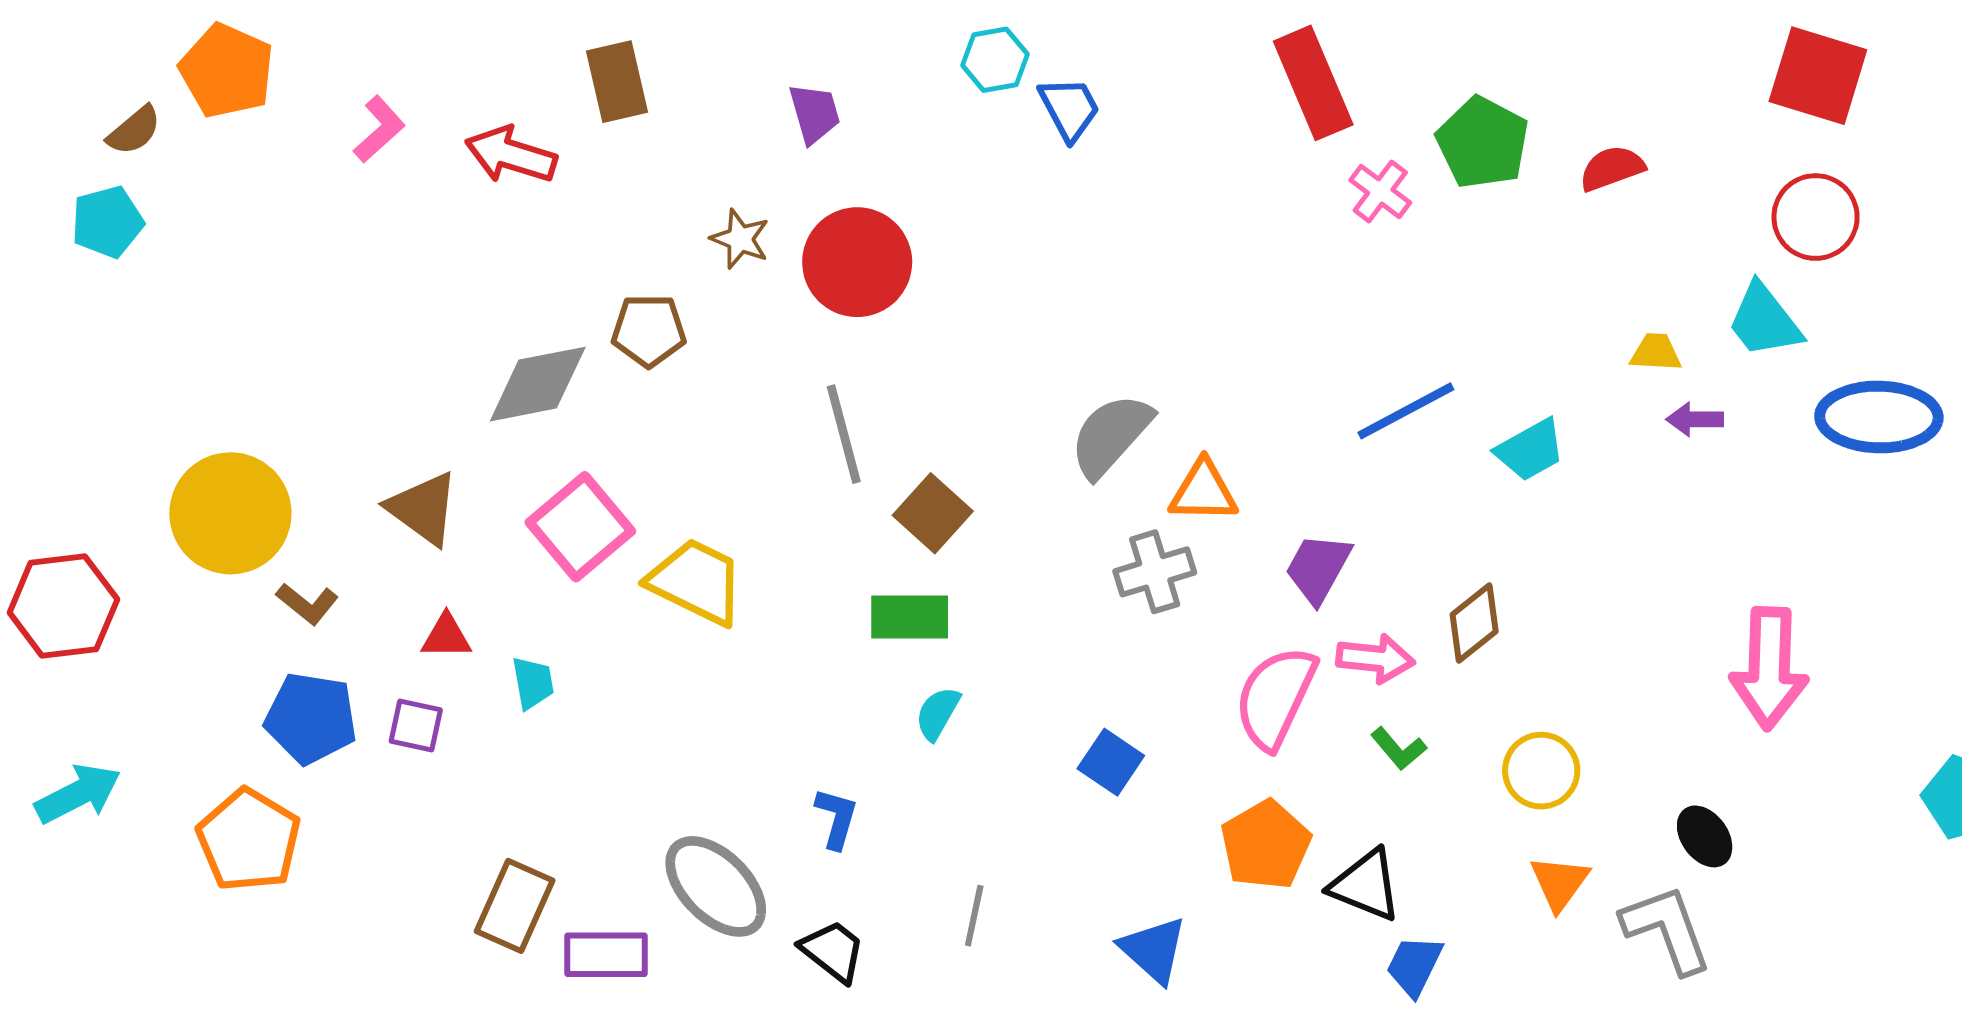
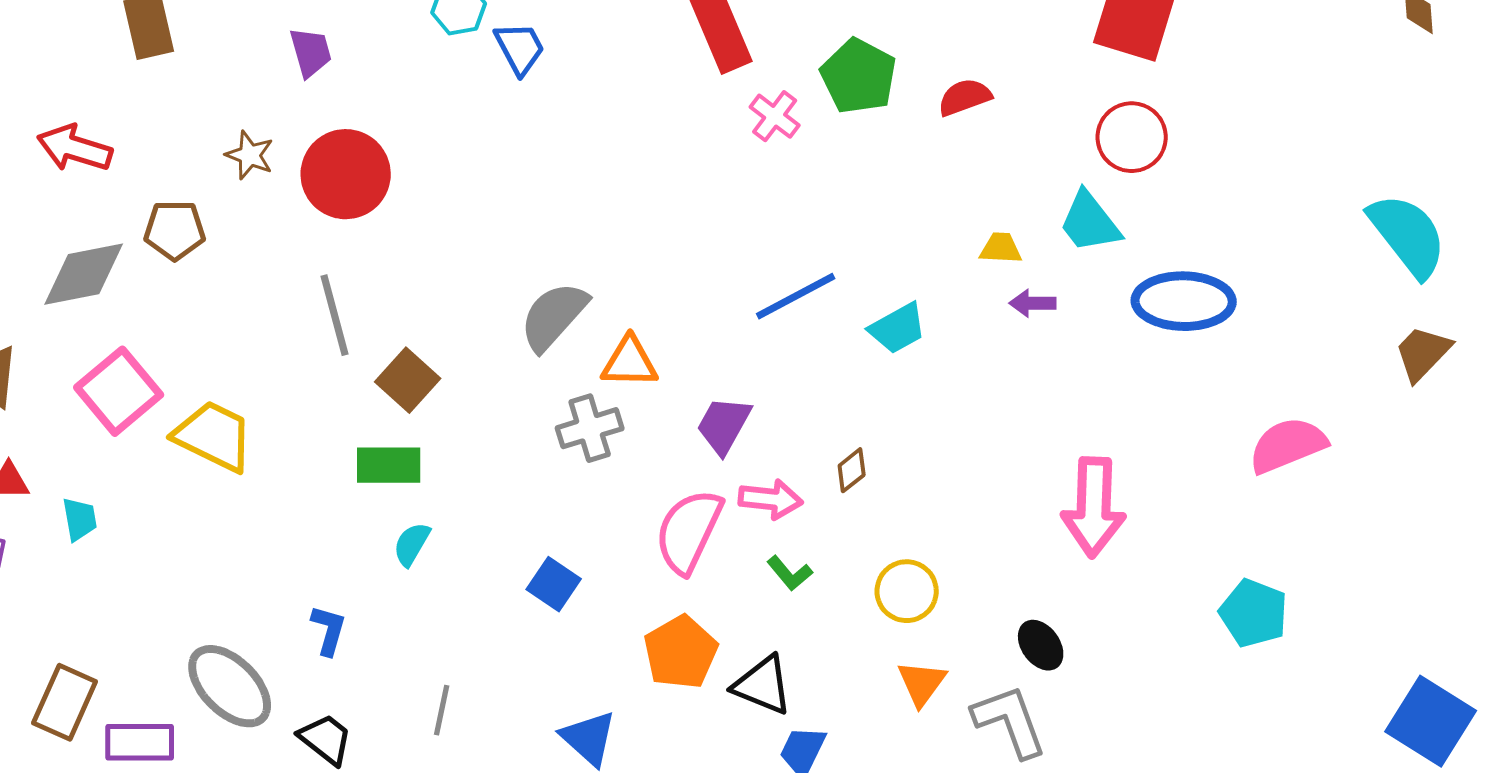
red arrow: (511, 155) -> (75, 148), moved
brown diamond: (1474, 623) -> (852, 470), size x0.7

